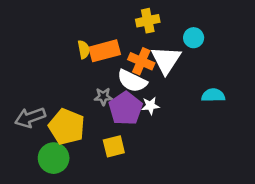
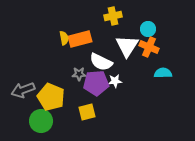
orange cross: (141, 61) -> (149, 47), moved
purple pentagon: (126, 108) -> (96, 83), turned 30

